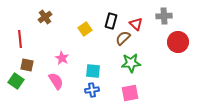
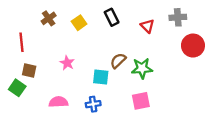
black rectangle: (111, 21) -> (112, 17), moved, turned -42
yellow square: (85, 29) -> (79, 23), moved
brown semicircle: (123, 38) -> (118, 61), moved
pink semicircle: (56, 81) -> (58, 102), moved, turned -60
blue cross: (92, 90) -> (93, 104), moved

